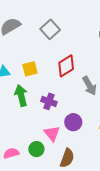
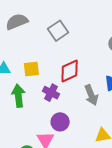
purple cross: (49, 101) -> (51, 93), moved
purple circle: (73, 122) -> (60, 122), moved

